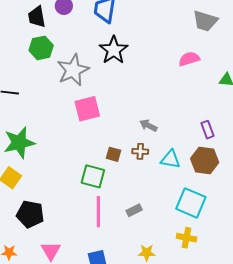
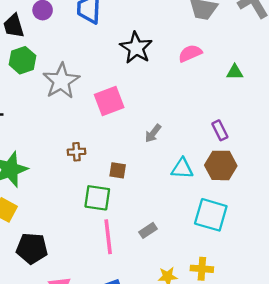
black star: (114, 50) -> (136, 48), moved
pink square: (87, 109) -> (109, 101), moved
gray arrow: (148, 125) -> (153, 133), turned -72
brown cross: (140, 151) -> (76, 152), moved
yellow cross: (186, 238) -> (202, 269), moved

